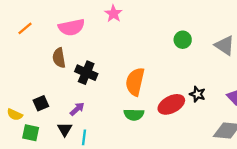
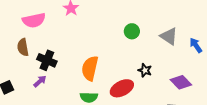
black star: (197, 94) -> (145, 70), moved
purple arrow: (77, 109) -> (40, 81), moved

